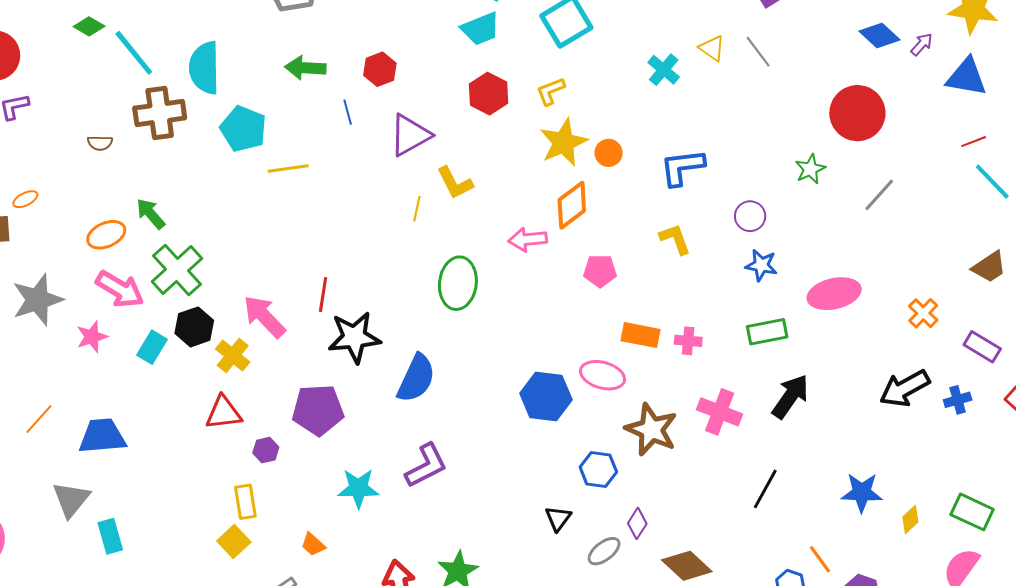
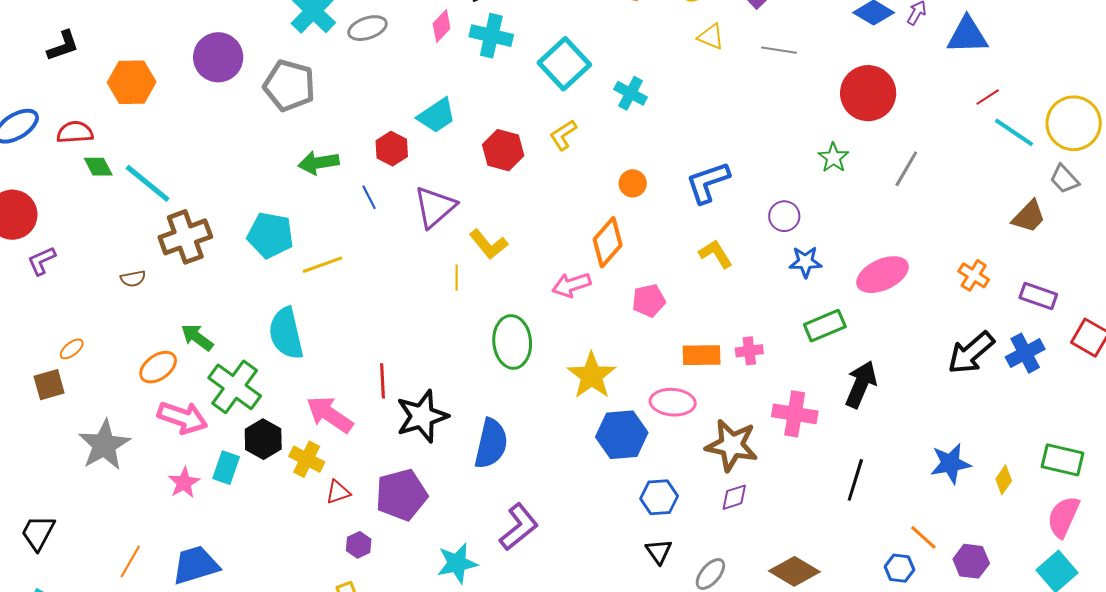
green diamond: (89, 26) -> (98, 167), turned 44
cyan trapezoid: (481, 29) -> (437, 116), moved
yellow triangle: (712, 48) -> (711, 37), moved
gray line: (758, 52) -> (779, 50), moved, turned -32
cyan semicircle: (204, 68) -> (286, 333), moved
cyan cross: (664, 70) -> (631, 93), moved
yellow star: (564, 143) -> (592, 376), moved
pink star: (92, 337) -> (184, 483), moved
blue cross: (958, 400) -> (1025, 353), size x1.4
red triangle: (224, 413) -> (338, 492), moved, size x0.7
blue hexagon: (598, 470) -> (659, 497), moved
purple diamond: (637, 523) -> (734, 497), moved, turned 52

